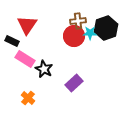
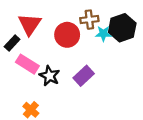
red circle: (74, 36) -> (67, 35), moved
black rectangle: (12, 41) -> (12, 43), turned -72
purple rectangle: (74, 83) -> (84, 76), moved

